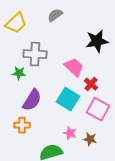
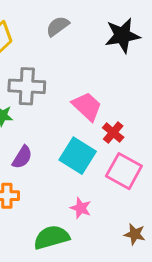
black star: (97, 41) -> (122, 35), moved
purple semicircle: (32, 100) -> (22, 157), size x0.7
brown star: (90, 139) -> (135, 234), moved

